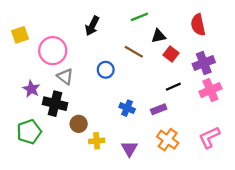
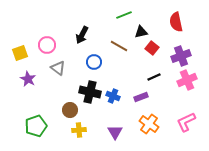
black arrow: (92, 26) -> (82, 35), moved
yellow square: (20, 35) -> (20, 53), moved
pink circle: (53, 51) -> (47, 45), size x0.7
black cross: (55, 104) -> (90, 92), moved
green pentagon: (29, 132) -> (36, 126), moved
yellow cross: (97, 141) -> (79, 130), moved

